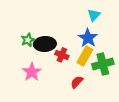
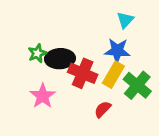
blue star: (88, 38) -> (117, 51), turned -30
red cross: (62, 55) -> (83, 73), size x1.5
green cross: (103, 64) -> (137, 85), turned -35

